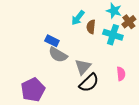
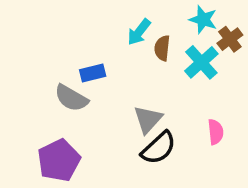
cyan cross: (113, 35) -> (201, 62), turned 30
blue rectangle: (52, 41) -> (93, 73), turned -40
gray semicircle: (58, 55) -> (71, 98), moved

